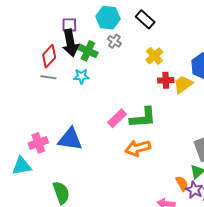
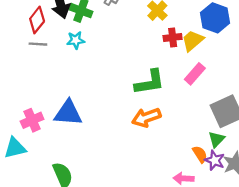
pink rectangle: (117, 118) -> (195, 74), moved

